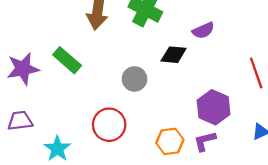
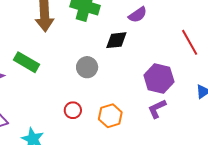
red circle: (109, 125) -> (73, 110), size x0.6
orange hexagon: (170, 141) -> (110, 116), moved

